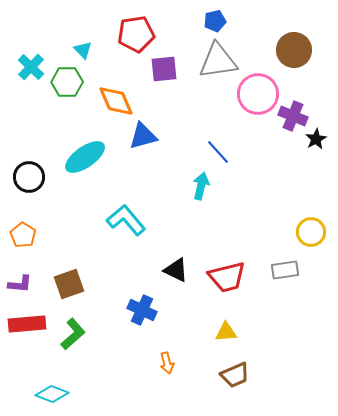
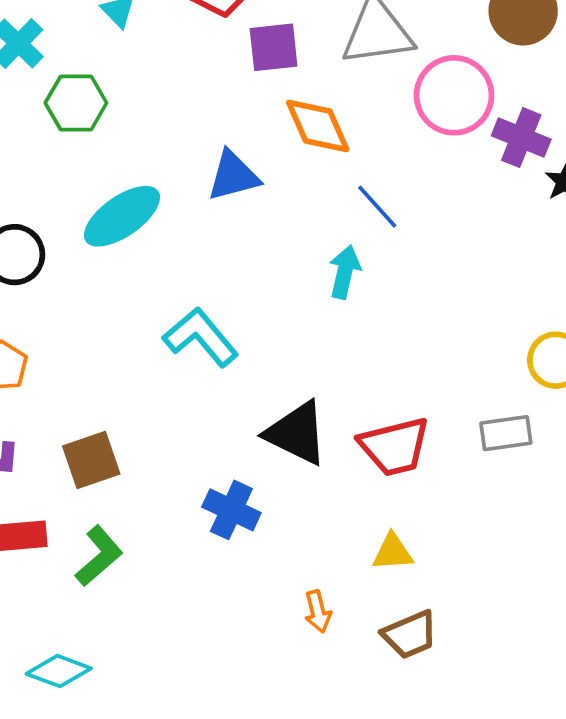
green hexagon: (67, 82) -> (76, 103), moved
orange diamond: (116, 101) -> (318, 126), moved
black triangle: (176, 270) -> (297, 433), size x1.4
orange arrow: (167, 363) -> (318, 612), moved

